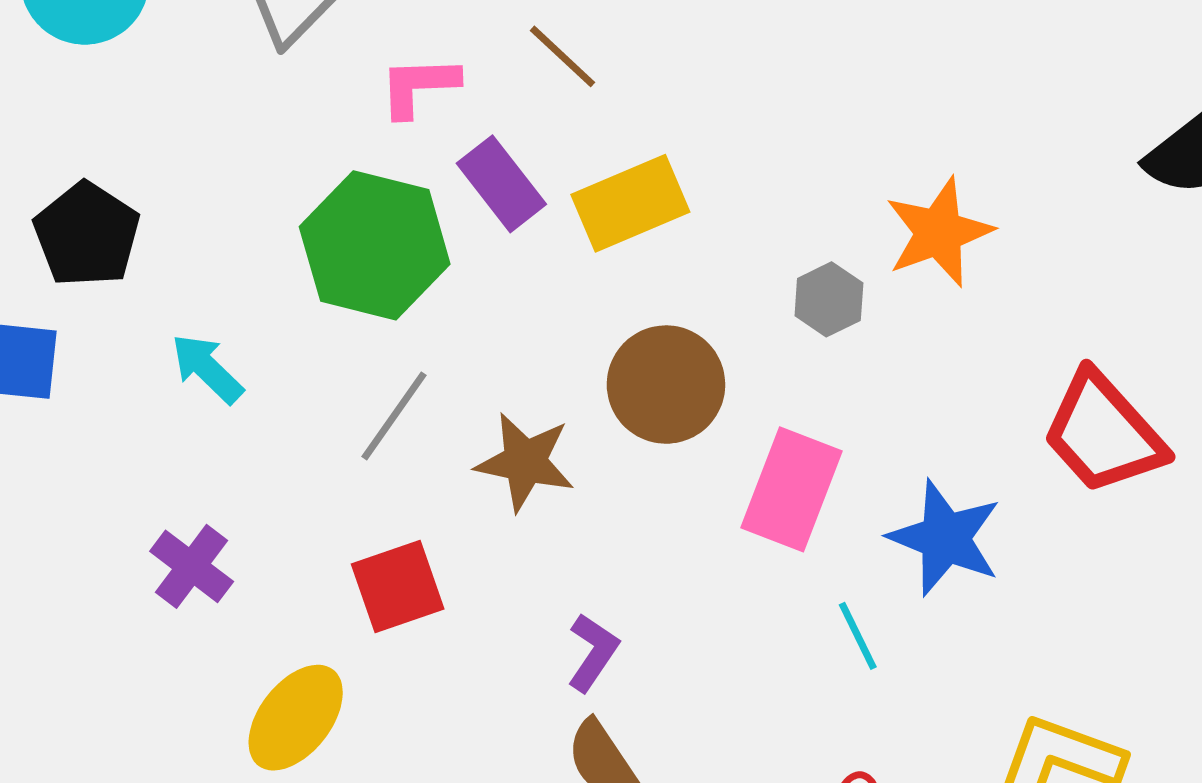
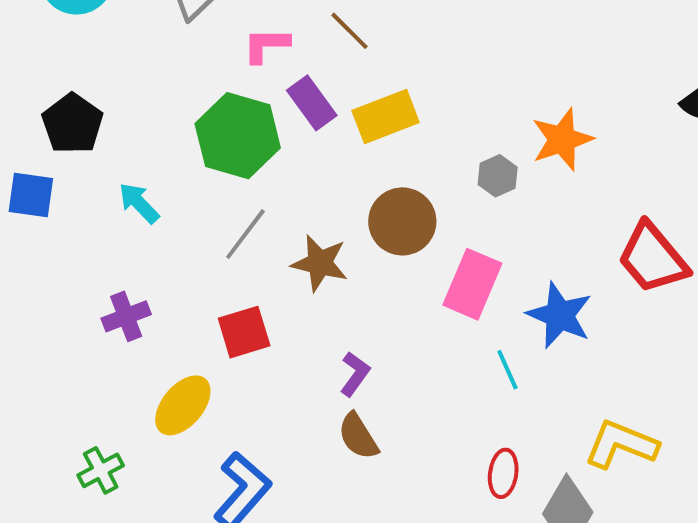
purple cross: (192, 566) -> (126, 316), turned 30

